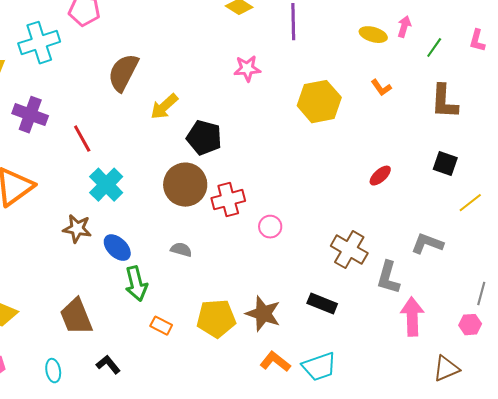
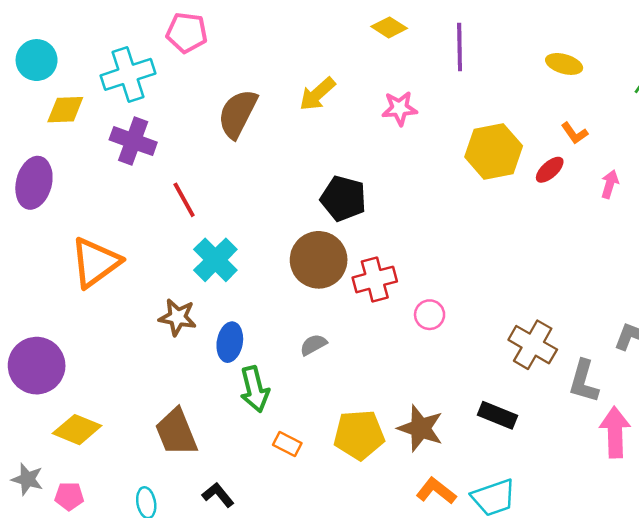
pink arrow: (404, 27) -> (610, 184), moved
yellow arrow: (164, 107) -> (317, 94), moved
purple cross: (30, 115) -> (133, 141), moved
red ellipse: (380, 176) -> (550, 170), moved
blue ellipse: (117, 248) -> (230, 342), turned 56
gray semicircle: (181, 250) -> (313, 345), turned -45

